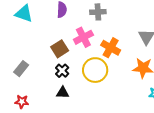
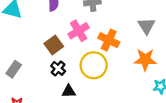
black triangle: (63, 93) -> (69, 91), moved

